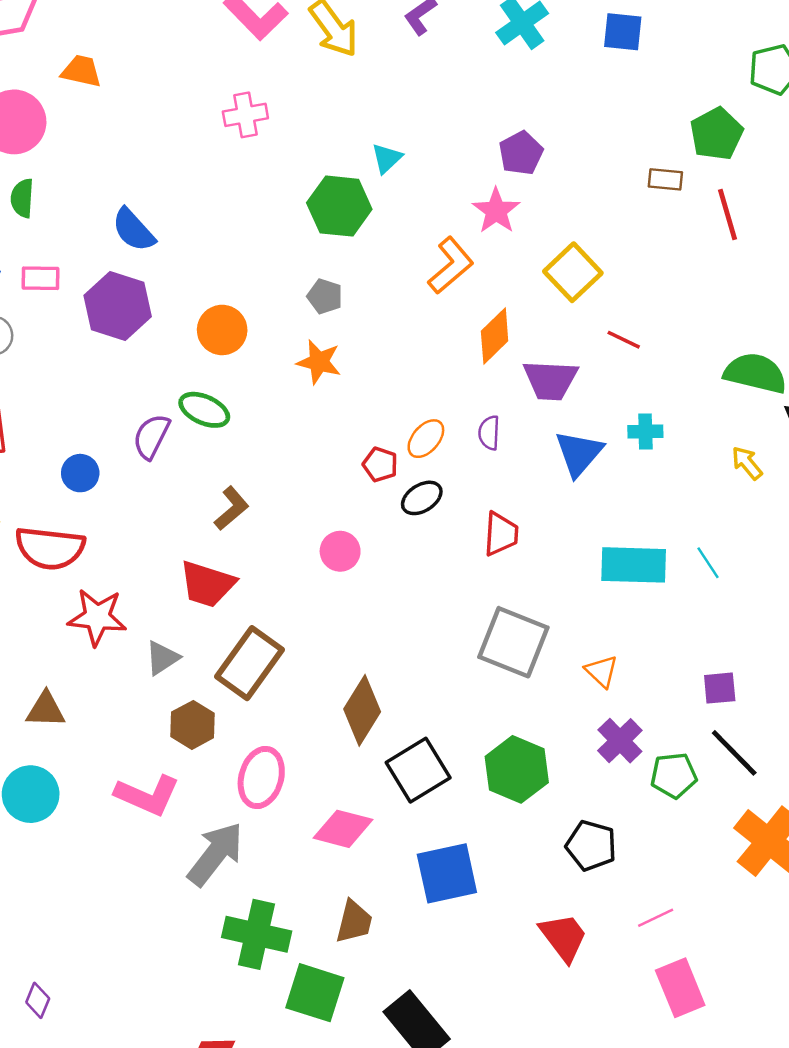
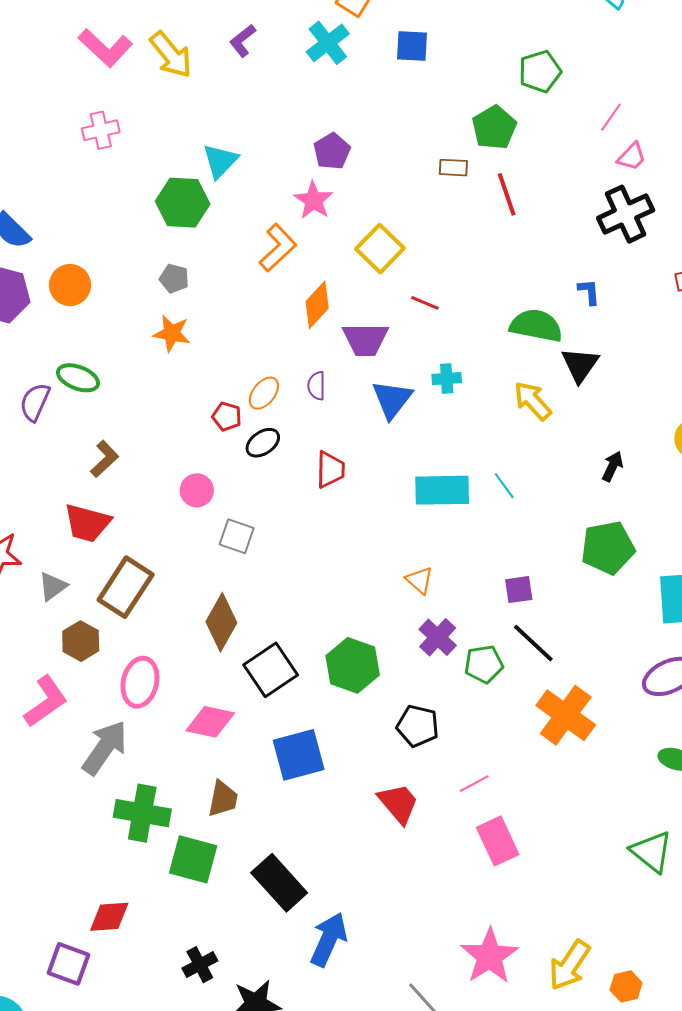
cyan triangle: (387, 158) -> (220, 161), size x1.4
orange circle: (222, 330) -> (70, 285), moved
yellow arrow: (747, 463) -> (533, 401), size x1.4
gray square: (513, 642) -> (237, 536), moved, size x0.6
pink L-shape: (147, 795) -> (46, 701), turned -56

